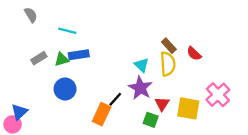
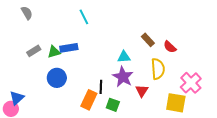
cyan line: (67, 31) -> (84, 17), moved, turned 49
yellow semicircle: (168, 64) -> (158, 69), moved
cyan triangle: (141, 65) -> (124, 57), turned -48
black line: (115, 99) -> (101, 87), turned -40
yellow square: (188, 108) -> (176, 103), moved
green square: (151, 120) -> (113, 105), moved

